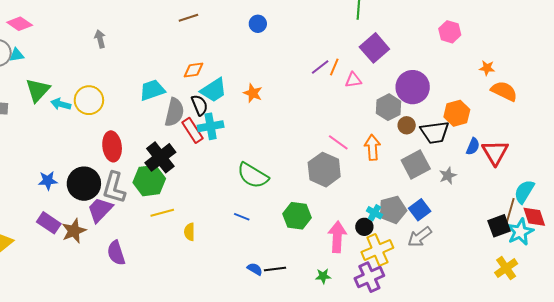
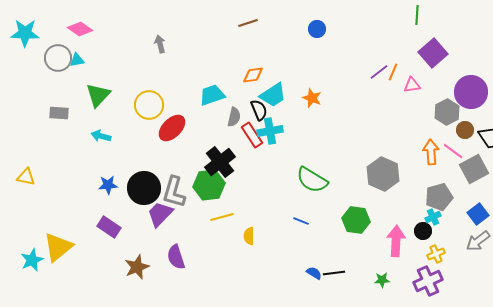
cyan arrow: (61, 104) -> (101, 136), moved
gray semicircle: (174, 112) -> (234, 117), size x0.7
pink line: (338, 142) -> (453, 151), moved
red ellipse: (112, 146) -> (172, 128), moved, turned 52
gray pentagon: (393, 210) -> (439, 197), moved
cyan cross: (374, 213) -> (433, 217), turned 35
brown star: (74, 231) -> (137, 267), moved
yellow cross: (377, 250) -> (436, 254), size x0.6

